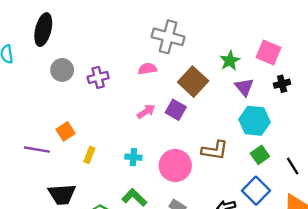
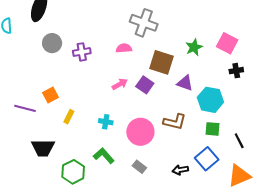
brown square: (193, 82) -> (161, 62), turned -30
purple triangle: (244, 87) -> (185, 83), moved, turned -36
green square: (260, 155) -> (213, 129), turned 35

